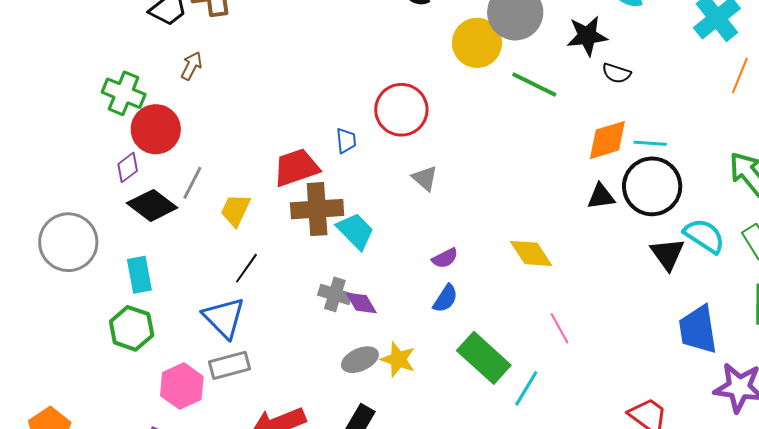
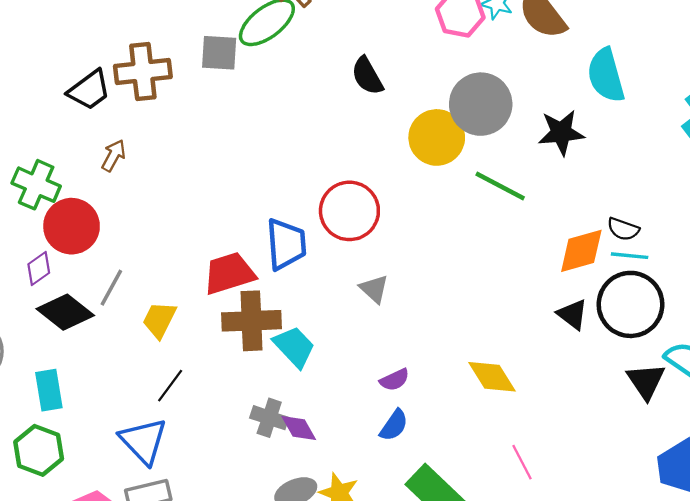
black semicircle: (616, 73) -> (623, 229), moved
blue trapezoid: (346, 141) -> (286, 244), size x1.8
black triangle: (601, 196) -> (572, 314), turned 44

